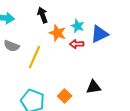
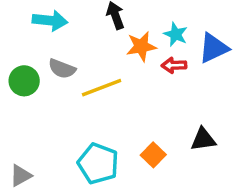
orange star: (58, 33) -> (141, 46), turned -30
yellow line: (35, 57) -> (102, 88), turned 45

